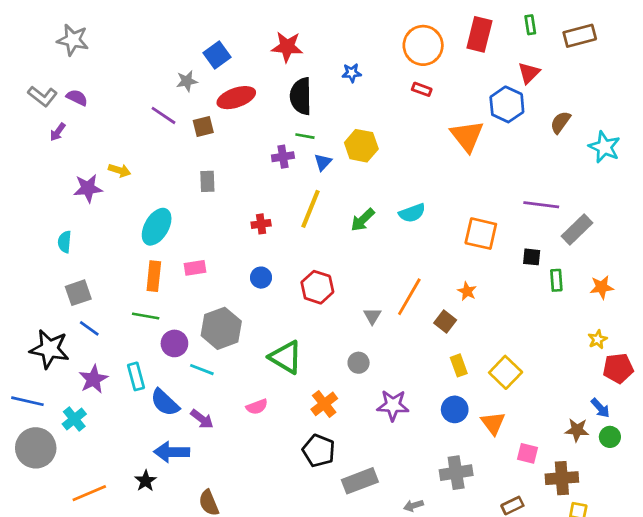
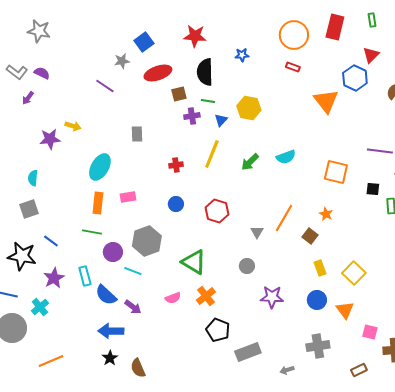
brown square: (203, 126) -> (179, 94), moved
gray square: (78, 293) -> (29, 209), moved
orange cross: (324, 404) -> (206, 296), moved
black star: (146, 481) -> (110, 358), moved

